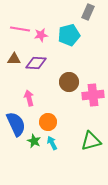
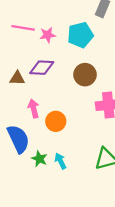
brown triangle: (14, 59) -> (17, 78), moved
brown circle: (69, 82) -> (85, 75), moved
orange circle: (48, 122) -> (56, 121), moved

